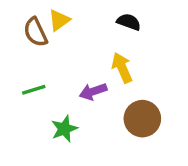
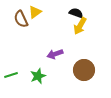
yellow arrow: (122, 68) -> (80, 26), moved, turned -126
green line: (34, 90) -> (11, 75), moved

